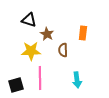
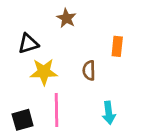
black triangle: (29, 20) -> (28, 44), moved, turned -35
brown star: (47, 34) -> (66, 18), moved

